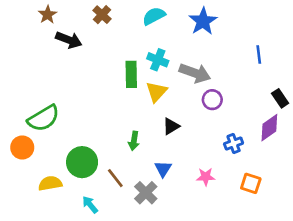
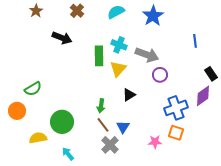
black arrow: (69, 40) -> (62, 38), moved
green semicircle: (44, 118) -> (33, 89), size x0.7
blue cross: (234, 144) -> (176, 108), size x1.6
pink star: (206, 177) -> (155, 142), moved
brown line: (115, 178) -> (103, 125), moved
orange square: (251, 183) -> (176, 133), moved

